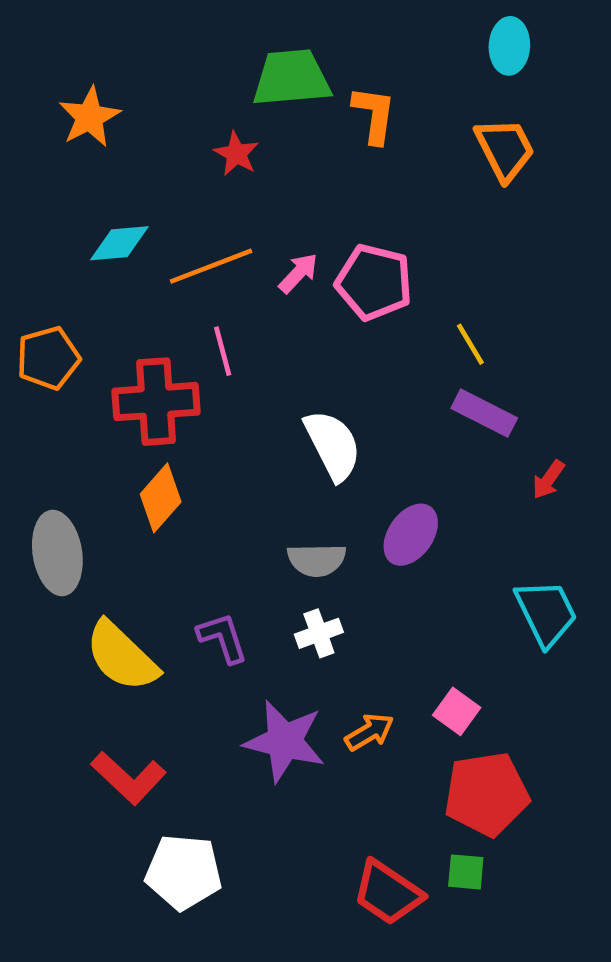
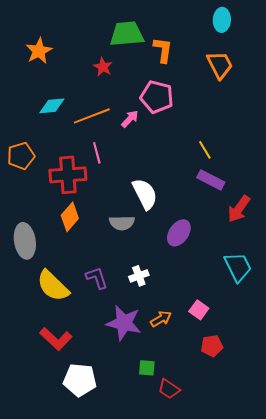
pink pentagon: (374, 282) -> (157, 97), moved
red arrow: (548, 480) -> (239, 209), size x1.6
gray semicircle: (317, 560) -> (122, 223), moved
red pentagon: (486, 794) -> (212, 346), size x0.6
green square: (466, 872) -> (147, 368), moved
red trapezoid: (388, 893) -> (169, 389), size x0.7

